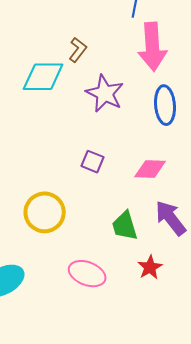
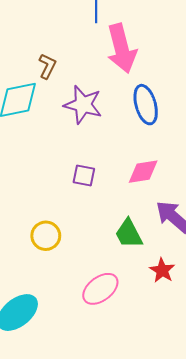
yellow circle: (45, 212) -> (46, 236), size x0.7
pink ellipse: (87, 274) -> (100, 289), turned -48

